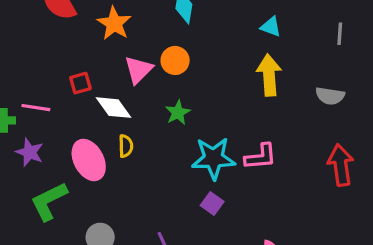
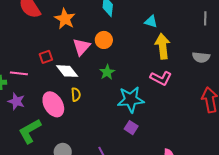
cyan triangle: (271, 27) -> (151, 22), moved
pink L-shape: (261, 157) -> (161, 78), moved, turned 35

